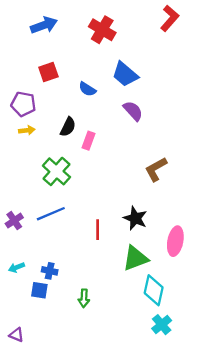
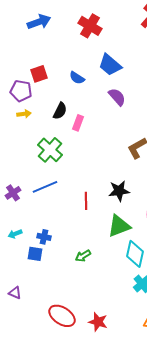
red square: (48, 72) -> (39, 74), moved
black star: (135, 218) -> (119, 191), turned -30
green arrow: (84, 298) -> (83, 256), moved, turned 56

